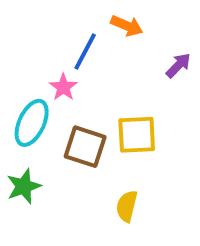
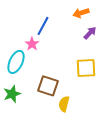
orange arrow: (127, 26) -> (81, 13), moved, turned 140
yellow square: (137, 135) -> (86, 68), moved
brown square: (85, 147) -> (48, 86), moved

